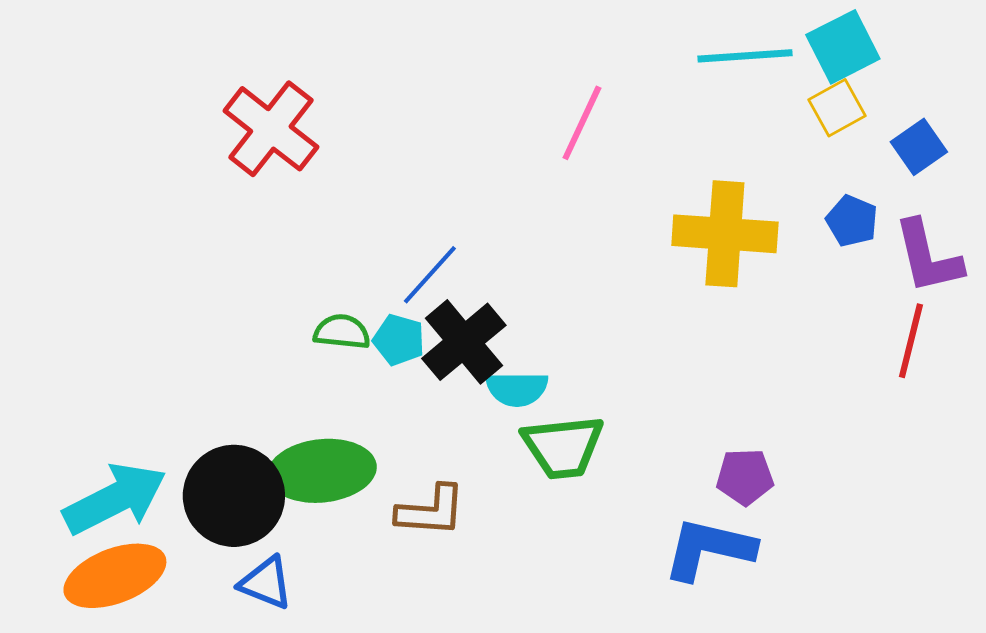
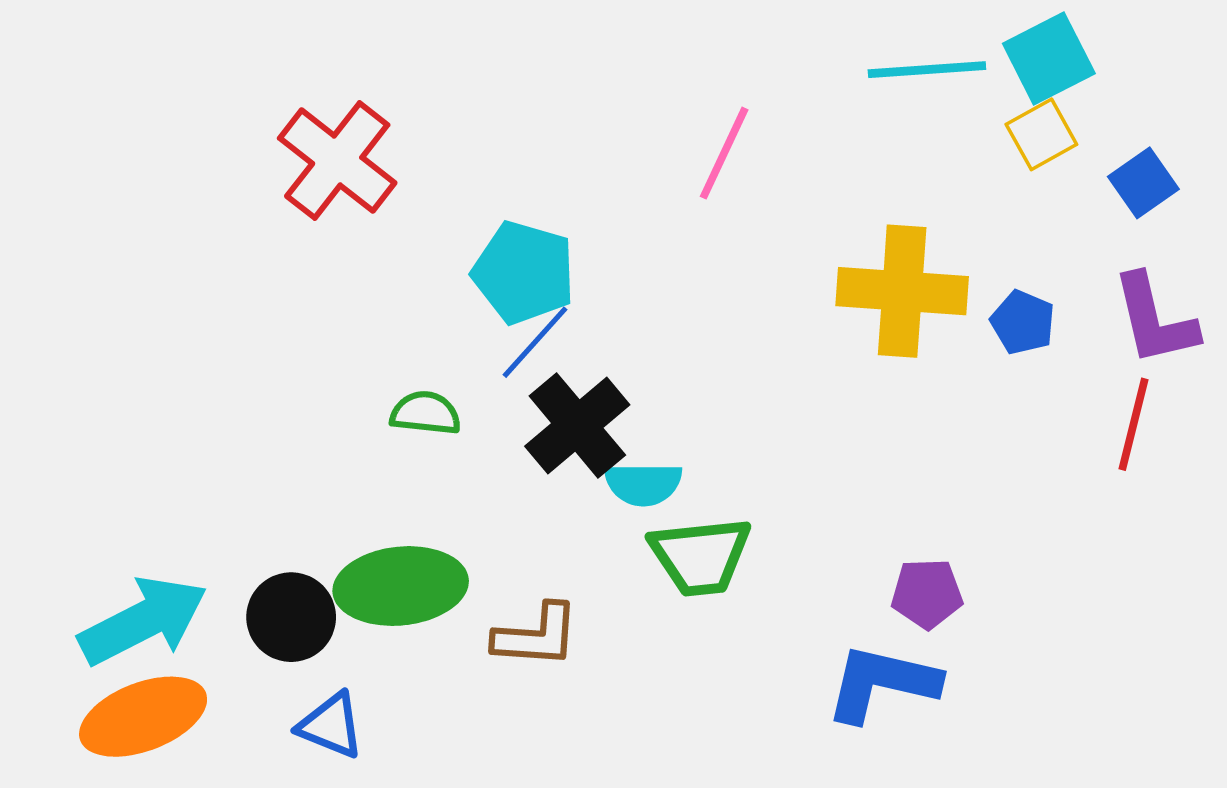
blue pentagon: (852, 221) -> (1023, 322), moved
cyan pentagon: (399, 340) -> (524, 272), moved, size x1.6
black circle: (234, 496) -> (291, 617), size x0.7

